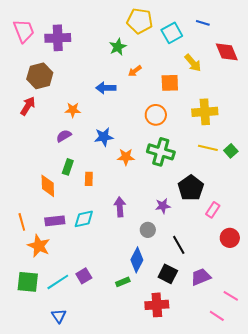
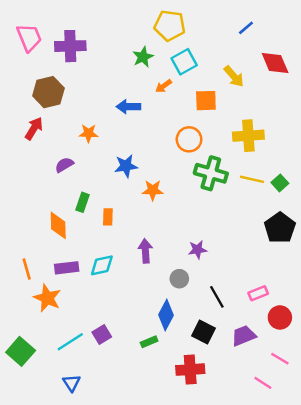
blue line: (203, 23) -> (246, 28), turned -56
cyan square: (172, 33) -> (184, 62), moved
purple semicircle: (64, 136) -> (64, 165), moved
green cross: (161, 152) -> (211, 173), moved
black pentagon: (191, 188) -> (280, 228), moved
pink rectangle: (213, 210) -> (258, 293), moved, turned 35
red circle: (230, 238) -> (280, 317), moved
green square: (28, 282) -> (21, 351), moved, turned 35

